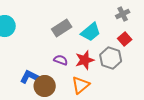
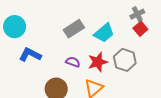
red square: (125, 39) -> (140, 29), moved
blue L-shape: (31, 77) -> (30, 55), moved

